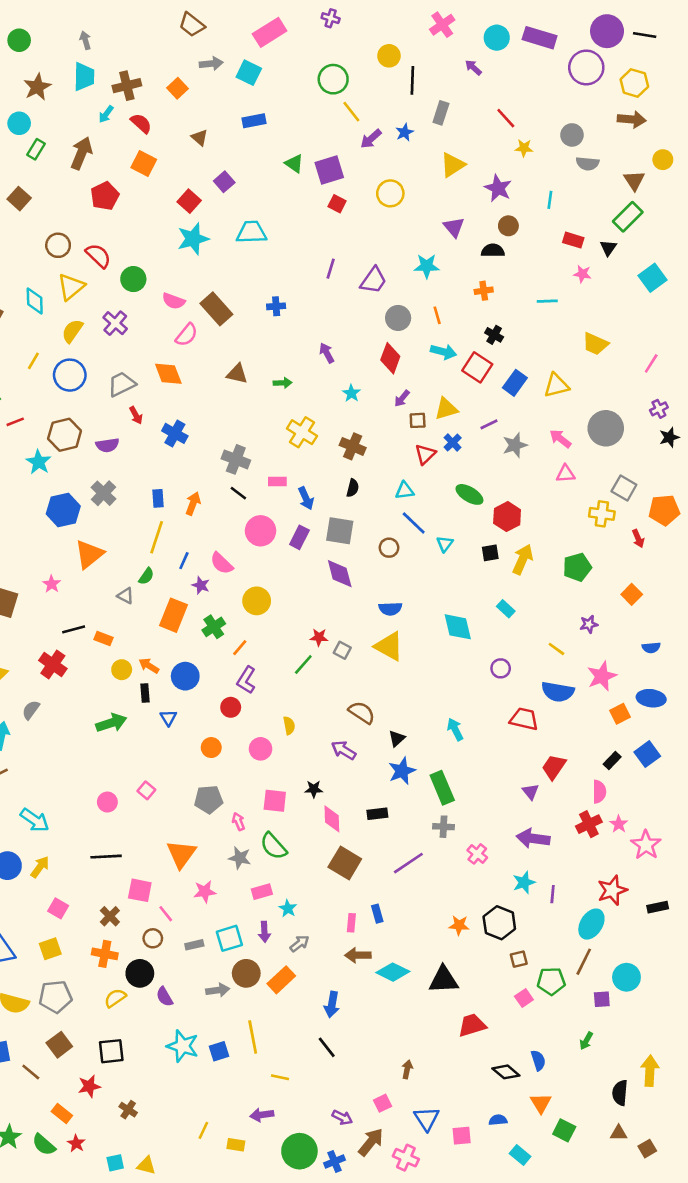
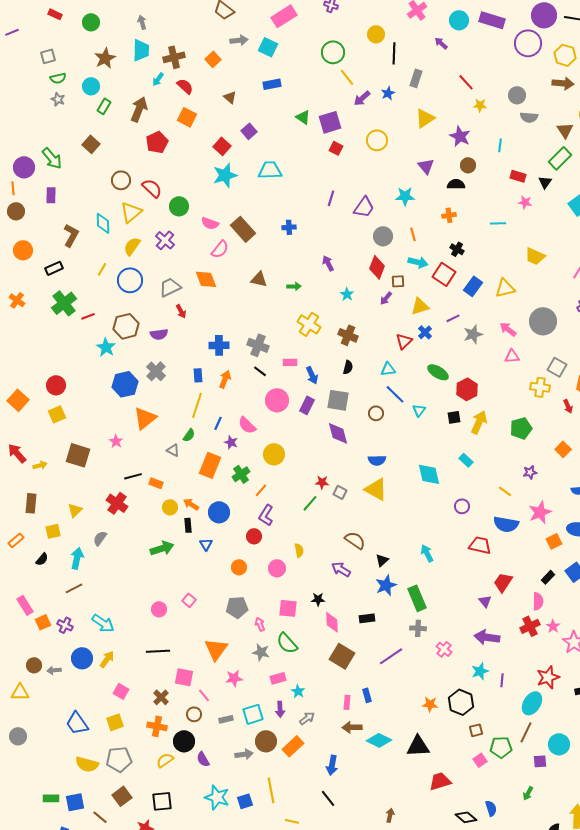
brown square: (418, 420) -> (398, 281), moved
blue cross: (175, 433) -> (219, 345), moved, turned -30

